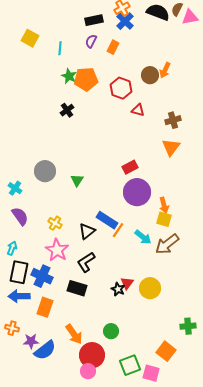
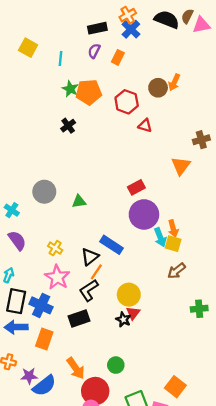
brown cross: (173, 120) -> (201, 140), moved
green triangle: (77, 180) -> (79, 201), turned 48
orange line: (118, 230) -> (96, 272), moved
cyan arrow: (143, 237) -> (160, 237), moved, turned 30
brown arrow: (167, 244) -> (176, 271), size x0.7
black rectangle: (77, 288) -> (79, 318), turned -36
yellow circle: (150, 288) -> (129, 295), moved
green cross: (188, 326) -> (199, 309), moved

